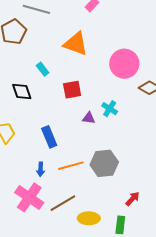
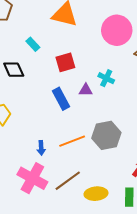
blue rectangle: (49, 137) -> (61, 99), moved

